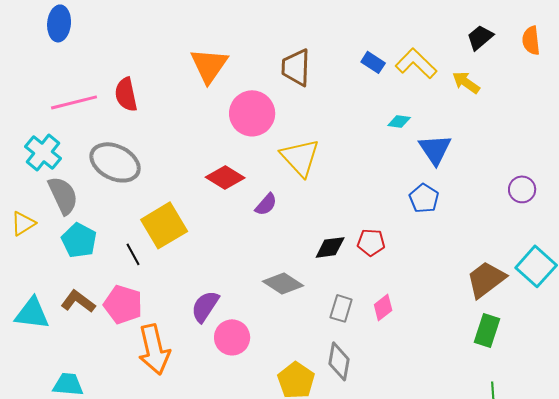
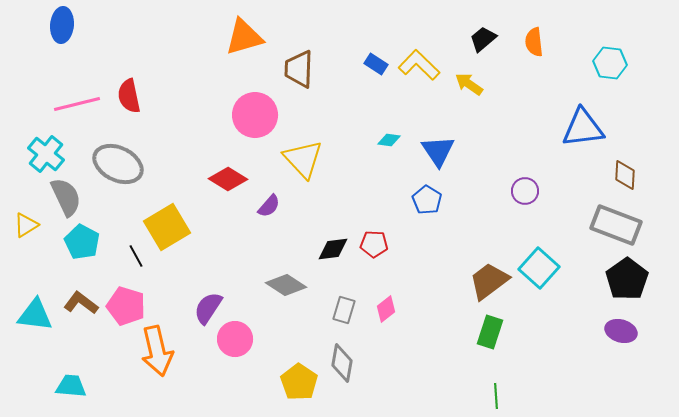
orange triangle: (209, 65) -> (244, 37), moved, turned 39
cyan diamond: (399, 121) -> (389, 140), moved

